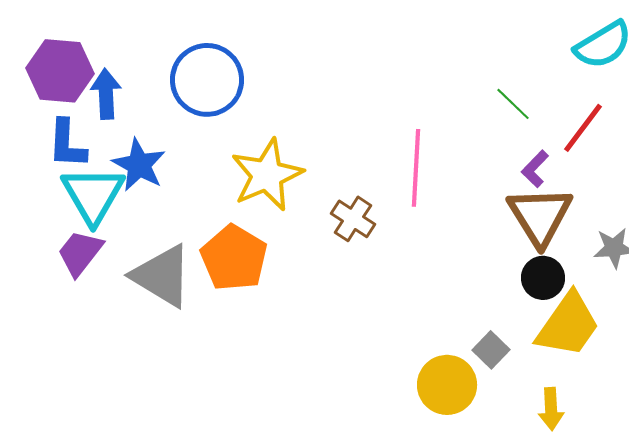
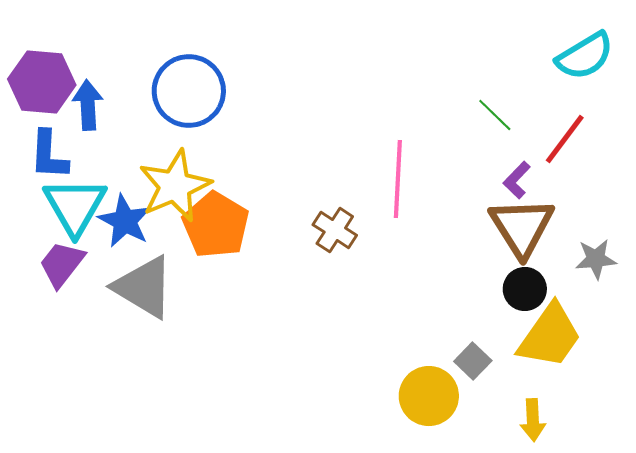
blue star: (139, 165) -> (125, 221), moved
yellow star: (267, 175) -> (175, 186), moved
orange pentagon: (234, 258) -> (216, 225), moved

